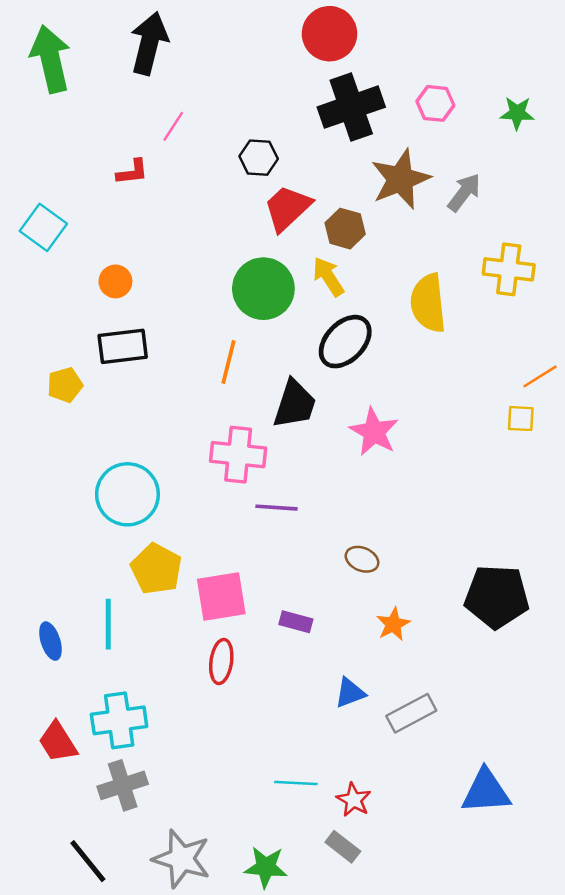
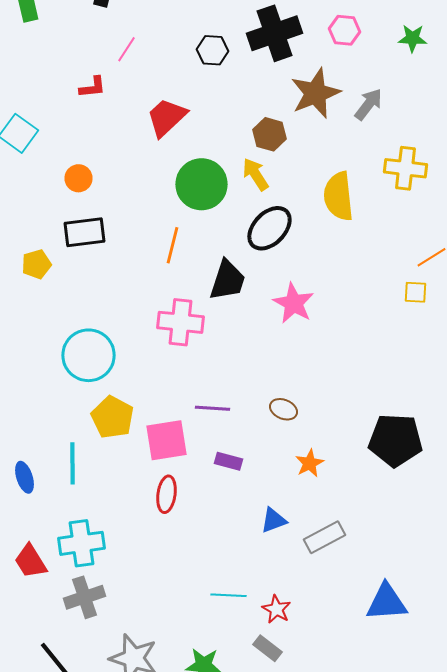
black hexagon: (259, 158) -> (212, 50), moved
red trapezoid: (287, 208) -> (166, 117), moved
purple line: (277, 508) -> (212, 408), moved

